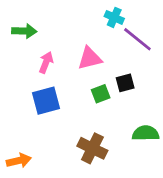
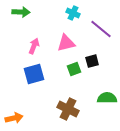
cyan cross: (114, 17) -> (73, 13), moved
green arrow: (24, 31) -> (21, 12), moved

